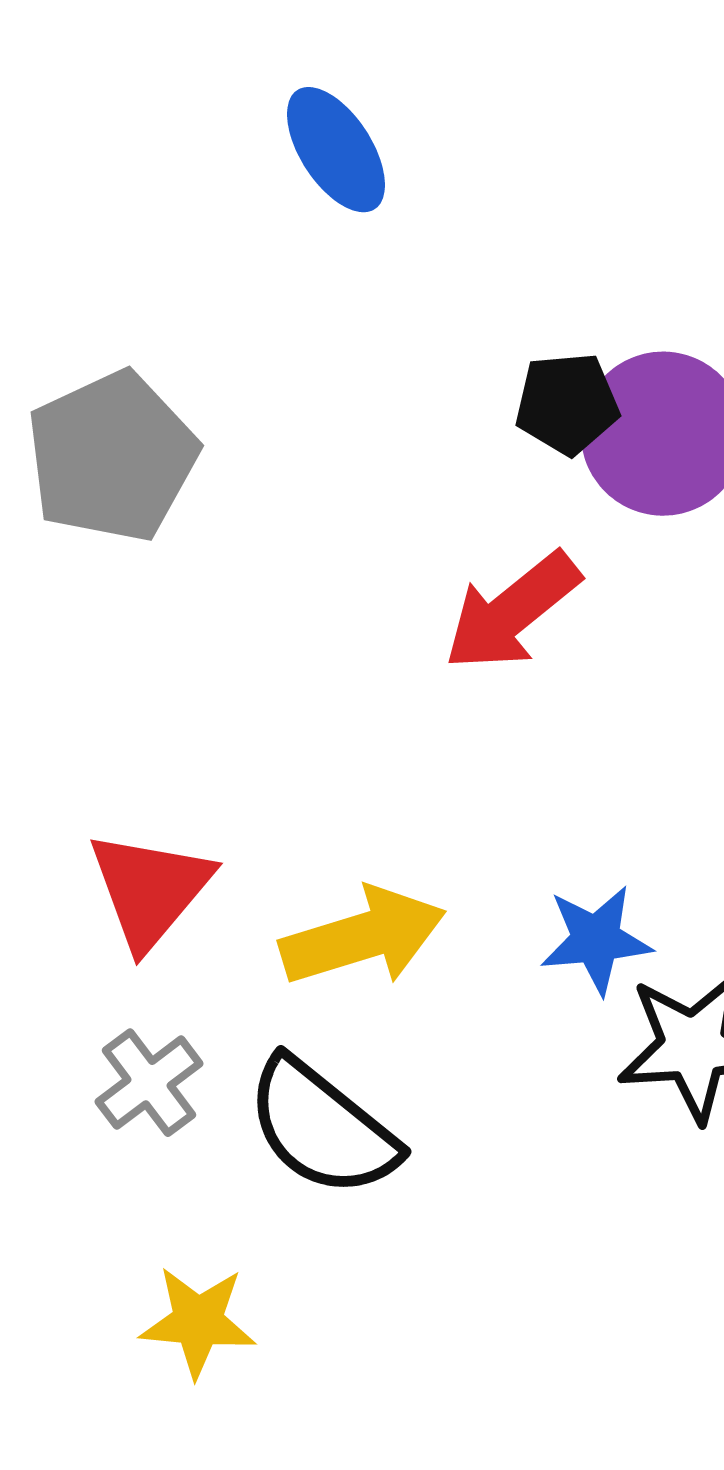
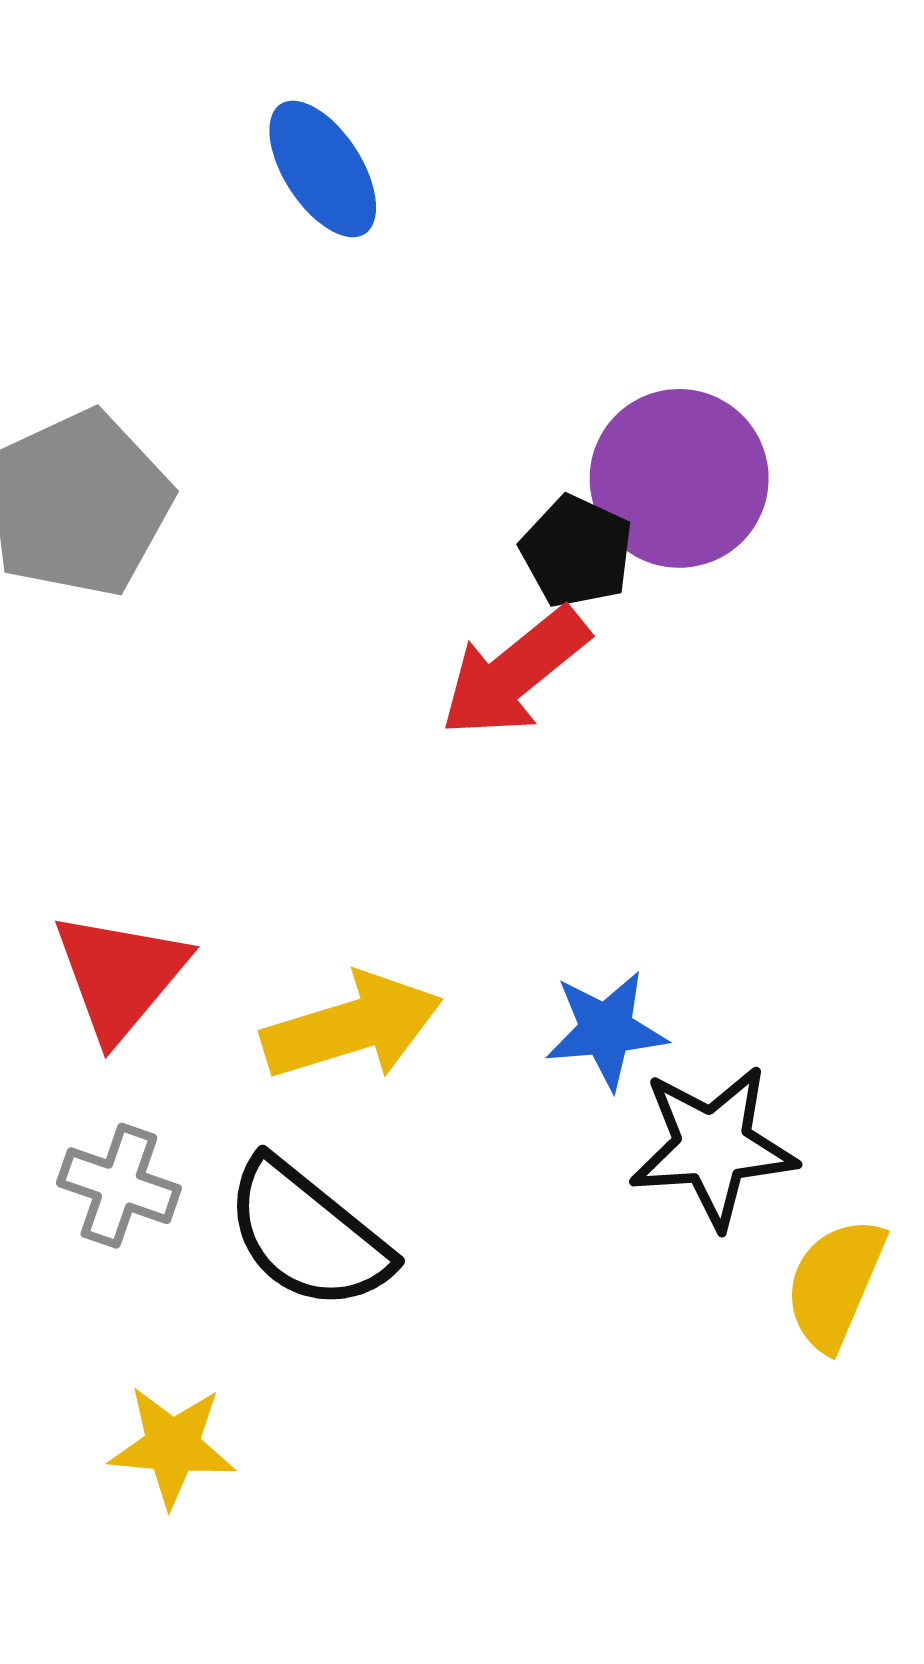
black pentagon: (567, 404) -> (577, 551), moved, turned 30
gray cross: (149, 1083) -> (119, 1186), turned -34

